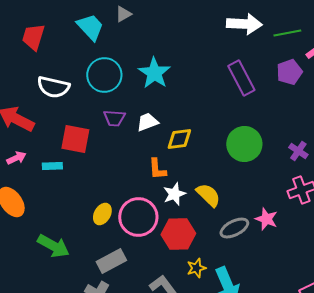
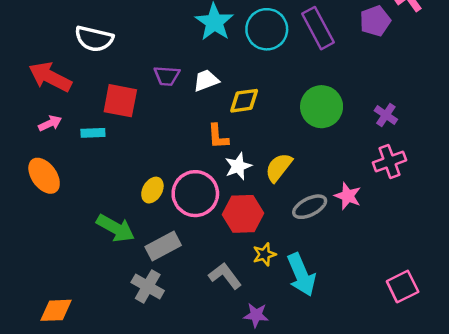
cyan circle: (104, 75) -> (267, 29), moved
yellow semicircle: (208, 195) -> (279, 167), turned -96
green arrow: (53, 246) -> (116, 228), moved

